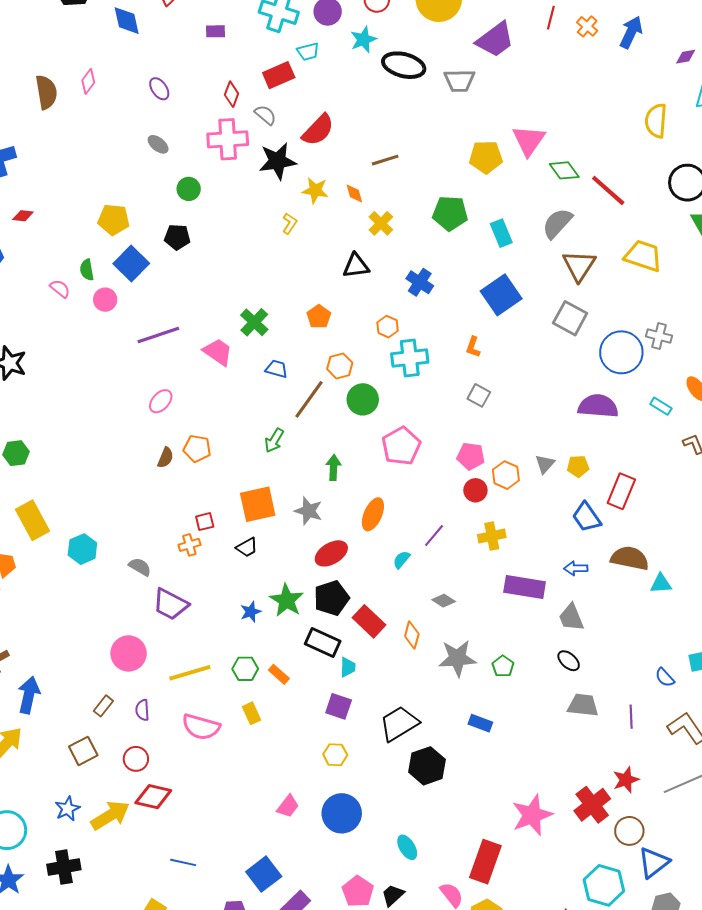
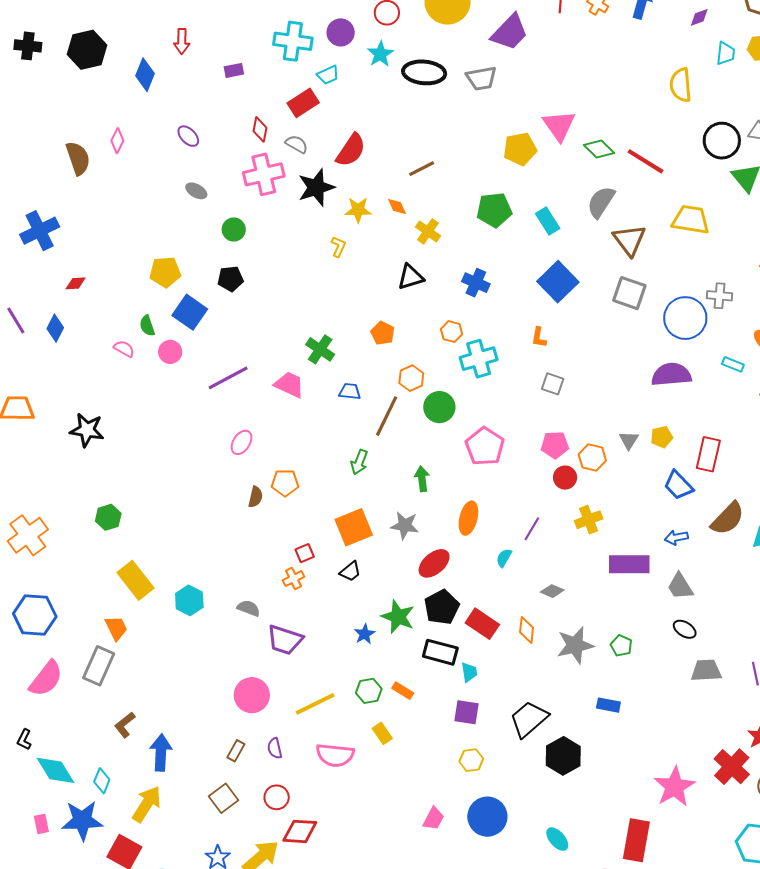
blue diamond: (127, 21) -> (145, 75), turned 44
brown semicircle: (630, 558) -> (728, 519), turned 132

